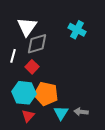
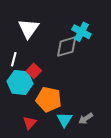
gray diamond: (37, 44) -> (67, 47), moved
cyan hexagon: (24, 93) -> (20, 83), moved
gray arrow: (81, 112) -> (86, 118), turned -40

